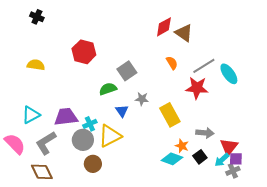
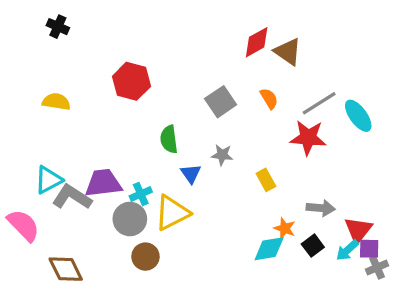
gray square: (127, 71) -> (221, 102), moved
green semicircle: (108, 89) -> (169, 139), turned -78
yellow rectangle: (170, 115) -> (266, 180), size x0.6
gray L-shape: (46, 143) -> (72, 197), moved, turned 65
cyan diamond: (172, 159) -> (269, 249), turned -30
gray cross: (233, 171) -> (377, 267), moved

